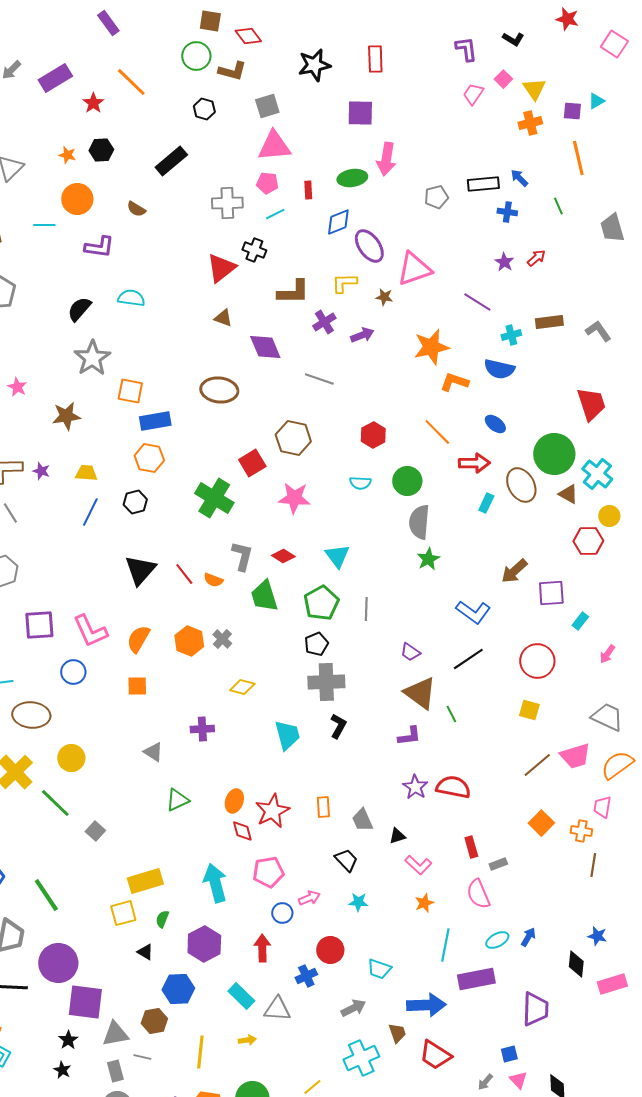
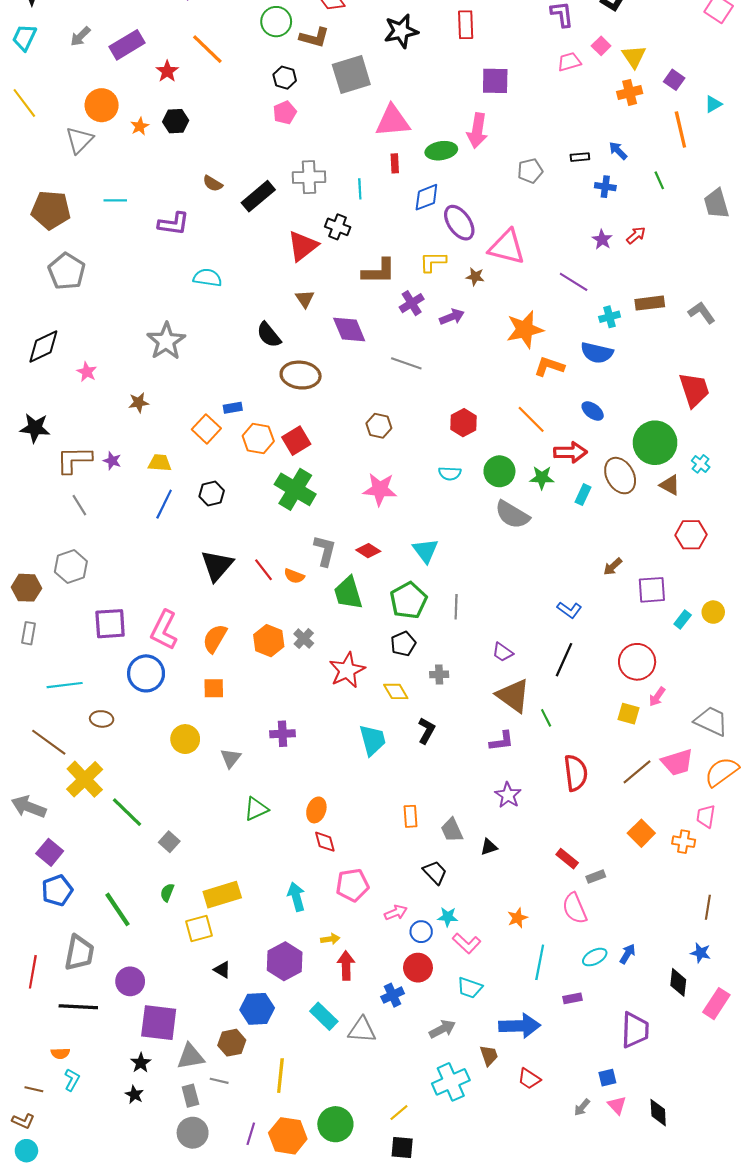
pink trapezoid: (473, 94) -> (569, 62), turned 40
cyan triangle: (596, 101) -> (713, 104), moved
gray square: (267, 106) -> (351, 74), size x1.5
purple square: (572, 111) -> (674, 80), turned 30
purple square: (360, 113) -> (495, 81), moved
pink triangle: (274, 146) -> (393, 121), moved
orange star: (67, 155) -> (140, 126), turned 30
black rectangle: (171, 161) -> (258, 196), moved
pink pentagon: (267, 183) -> (285, 113), moved, turned -30
black rectangle: (483, 184) -> (580, 157), size x0.6
orange circle: (77, 199) -> (102, 105), moved
cyan line: (275, 214) -> (360, 189), turned -66
pink triangle: (414, 269) -> (507, 247), turned 33
black semicircle: (79, 309) -> (269, 335), moved, turned -80
brown triangle: (223, 318) -> (305, 299), turned 36
orange square: (130, 391) -> (206, 429), moved, turned 32
brown star: (66, 416) -> (139, 403), size x0.7
blue rectangle: (155, 421) -> (233, 408), size x0.6
brown hexagon: (293, 438) -> (379, 426), size x0.7
orange hexagon: (149, 458) -> (258, 439), moved
red square: (252, 463) -> (296, 441), moved
cyan cross: (597, 474) -> (701, 464), size x0.6
yellow circle: (609, 516) -> (713, 612), moved
gray semicircle: (419, 522) -> (512, 515), turned -64
green star: (428, 559) -> (542, 478), moved, turned 30
brown arrow: (514, 571) -> (613, 567), size x0.7
blue L-shape: (473, 612) -> (569, 610), size x0.7
pink L-shape: (90, 631) -> (164, 630), turned 51
pink arrow: (607, 654) -> (657, 697), moved
black line: (468, 659) -> (564, 660), turned -32
blue circle: (73, 672) -> (146, 673), size x1.4
gray cross: (326, 682) -> (439, 674), moved, size x0.5
yellow diamond: (242, 687) -> (396, 691), moved, turned 45
brown ellipse: (31, 715) -> (102, 719), size x0.6
gray triangle: (153, 752) -> (231, 758), turned 35
yellow circle: (71, 758) -> (185, 739), moved
red semicircle: (453, 787) -> (576, 773), moved, turned 72
red star: (272, 811) -> (347, 670), moved
red rectangle: (471, 847) -> (567, 859), turned -35
pink L-shape: (418, 865) -> (467, 943), moved
brown line: (593, 865) -> (708, 907), moved
cyan arrow: (215, 883) -> (296, 897), size x0.7
blue circle: (282, 913) -> (421, 932), moved
green semicircle: (162, 919) -> (167, 892), moved
purple circle: (58, 963) -> (130, 981), size x0.7
purple rectangle: (476, 979) -> (572, 998), size x0.5
pink rectangle: (612, 984) -> (716, 1004), turned -40
yellow arrow: (247, 1040) -> (330, 939), moved
red trapezoid: (435, 1055) -> (529, 1079), size x0.7

